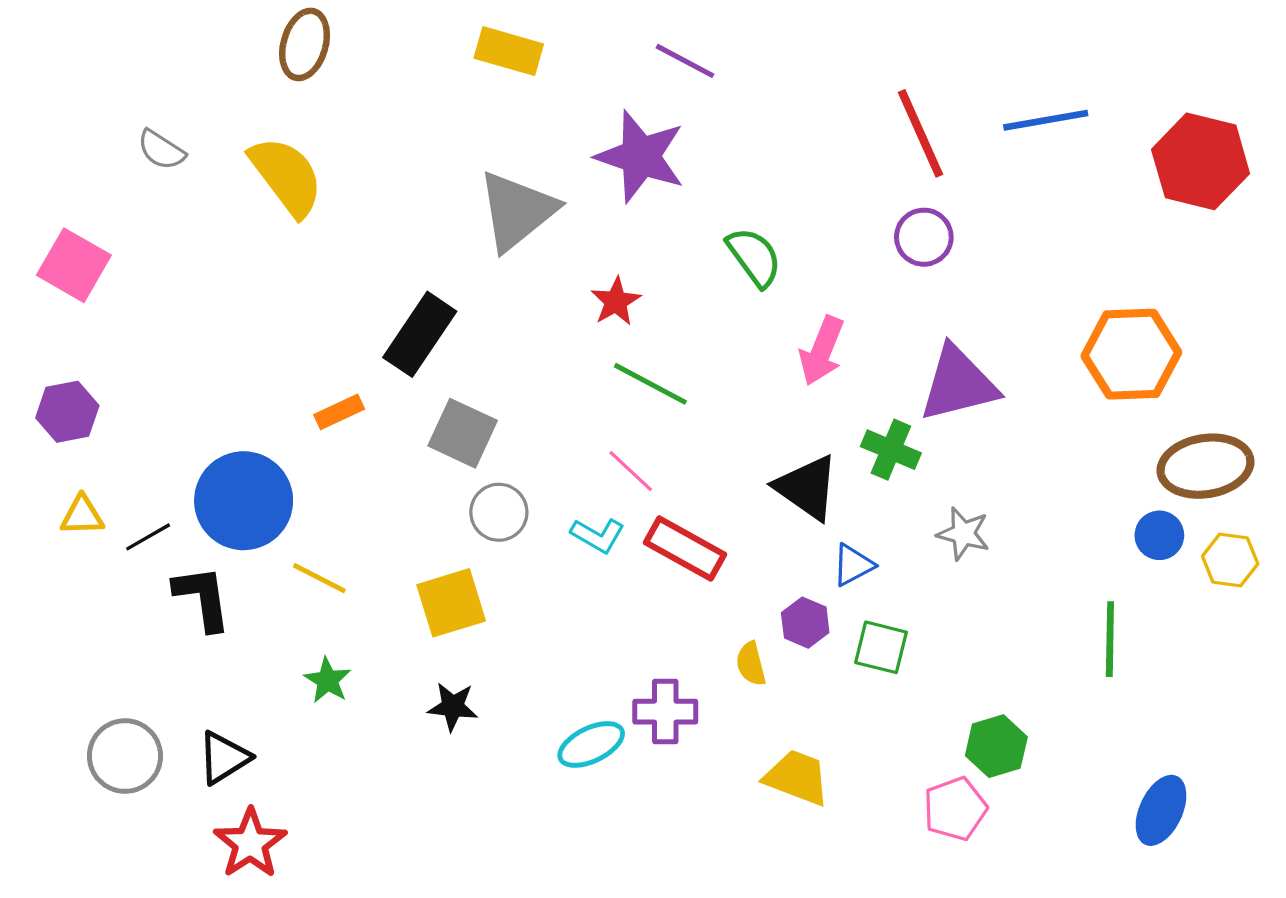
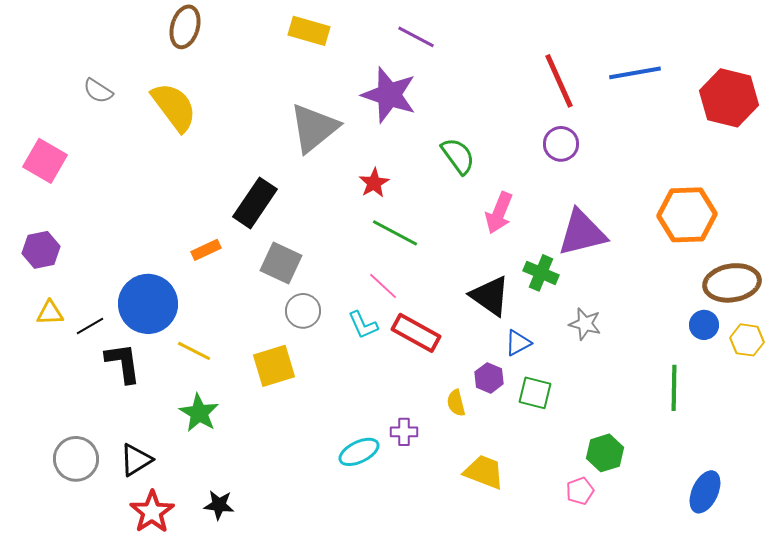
cyan L-shape: (598, 535) -> (363, 325), turned 36
green star: (328, 680) -> (199, 413), size x1.4
black star: (453, 707) -> (219, 505), moved
purple cross: (665, 712) -> (404, 432), size x0.7
pink pentagon: (955, 809) -> (580, 491), size x0.7

